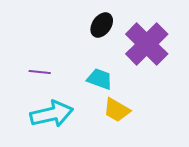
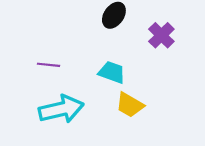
purple cross: (147, 44) -> (161, 35), size x0.6

